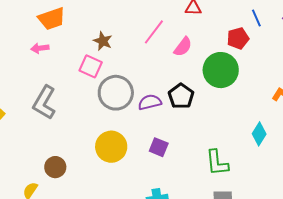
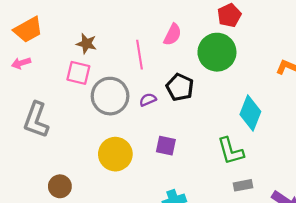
pink line: (154, 32) -> (139, 55), moved, turned -36
purple semicircle: (150, 102) -> (148, 100), size x0.7
cyan diamond: (259, 134) -> (250, 113), moved, size x1.4

